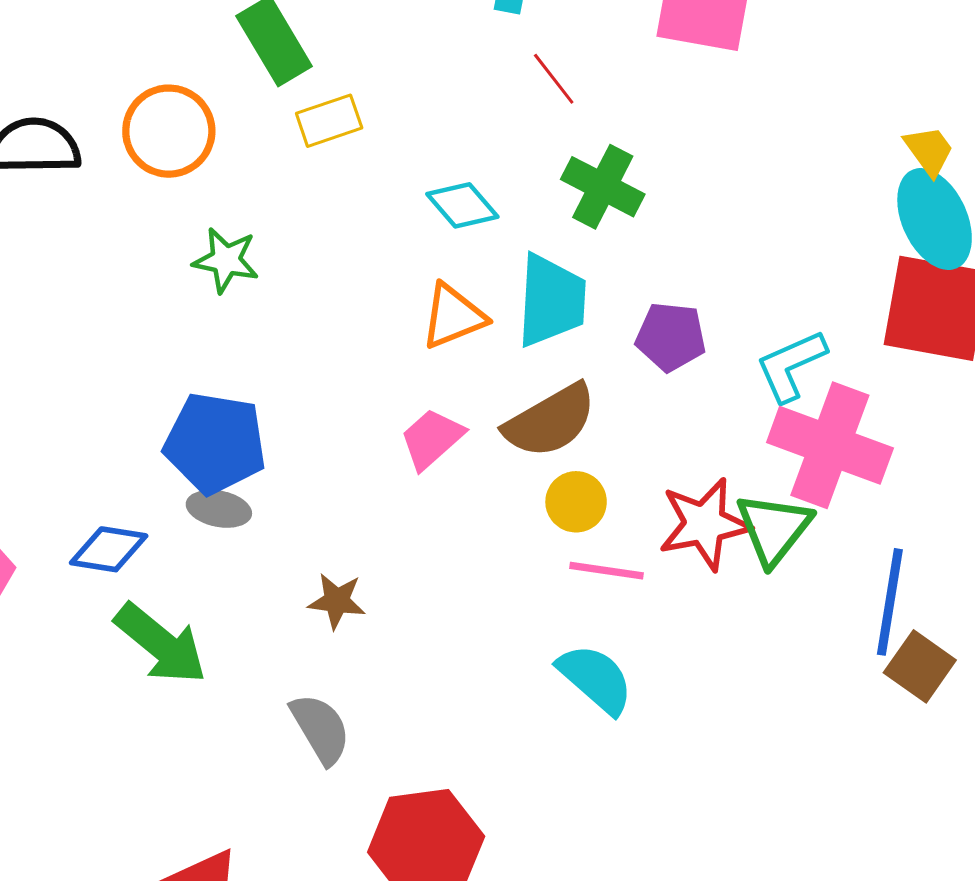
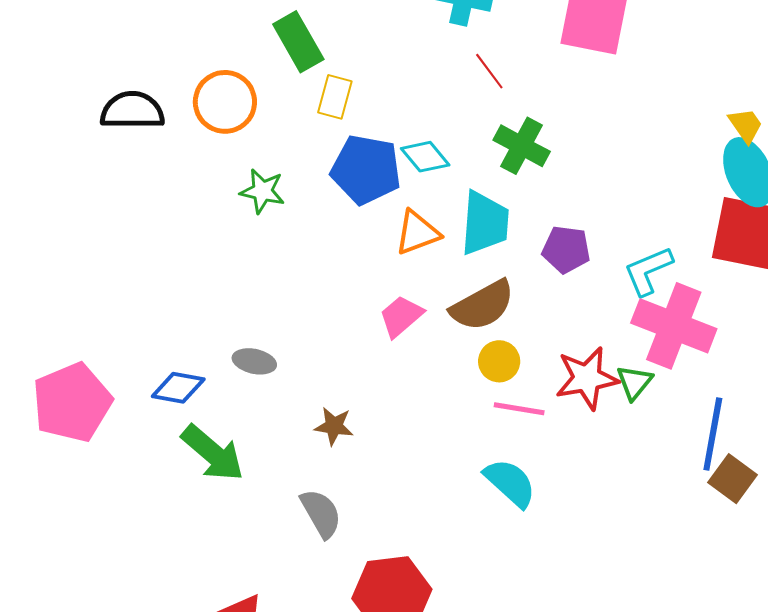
yellow rectangle: (329, 121) -> (335, 97), turned -57
blue pentagon: (215, 443) -> (366, 170), moved
green triangle: (774, 529) -> (634, 382), size x0.7

